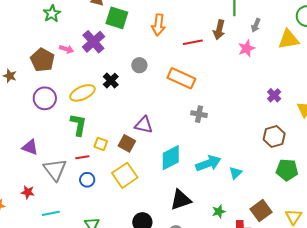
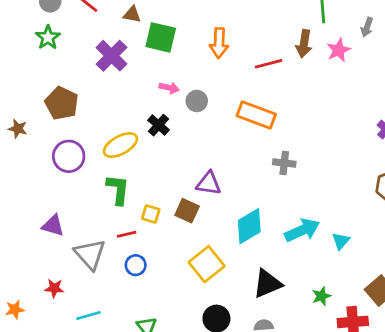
green star: (52, 14) -> (48, 37), moved
gray arrow: (256, 25) -> (367, 27), moved
purple cross: (93, 42) -> (112, 56), moved
pink star: (246, 48) -> (339, 50), moved
pink arrow: (67, 49) -> (169, 88), moved
yellow square: (125, 175) -> (207, 264), moved

